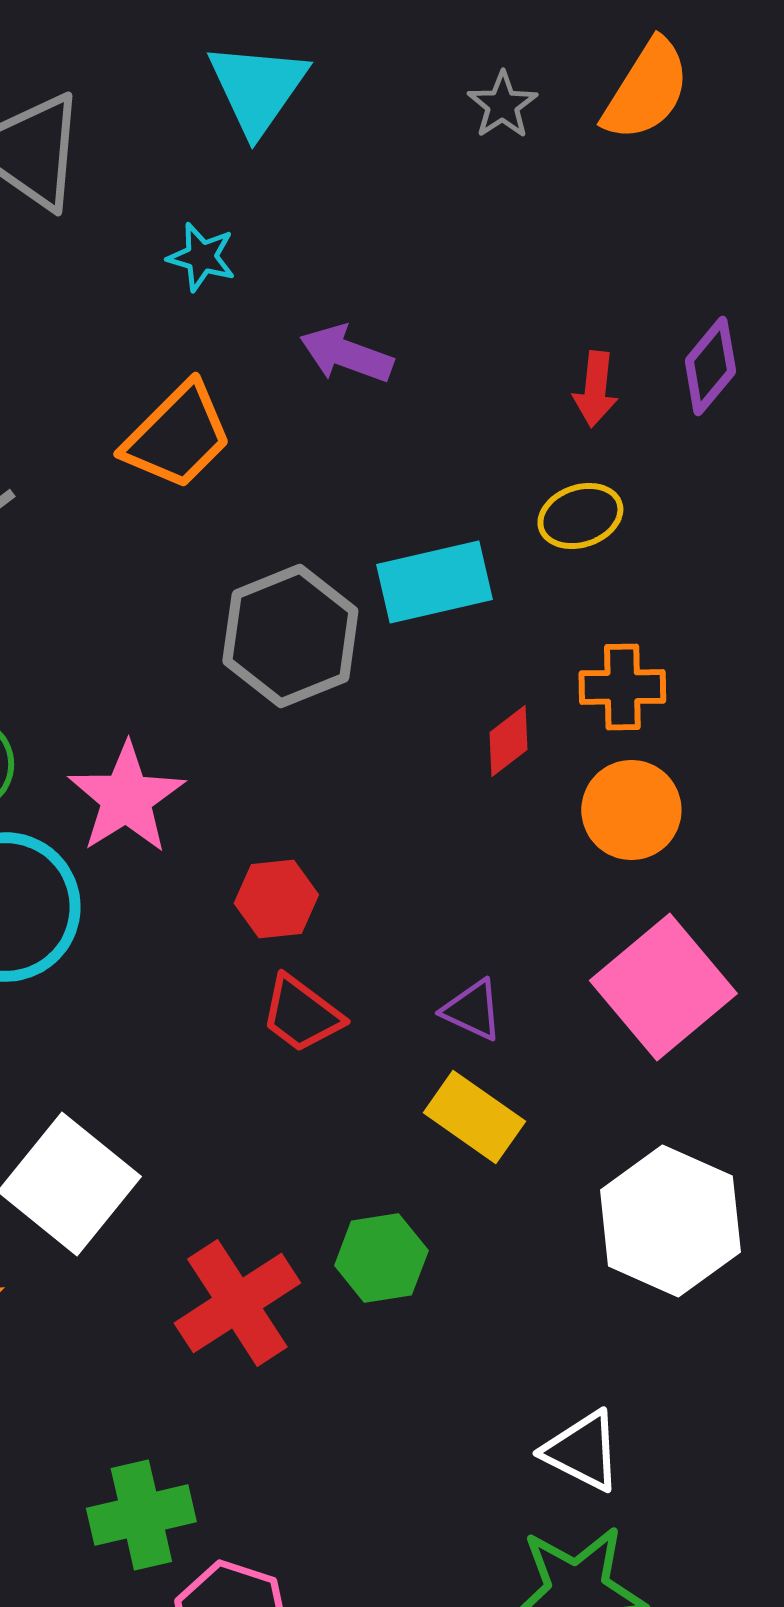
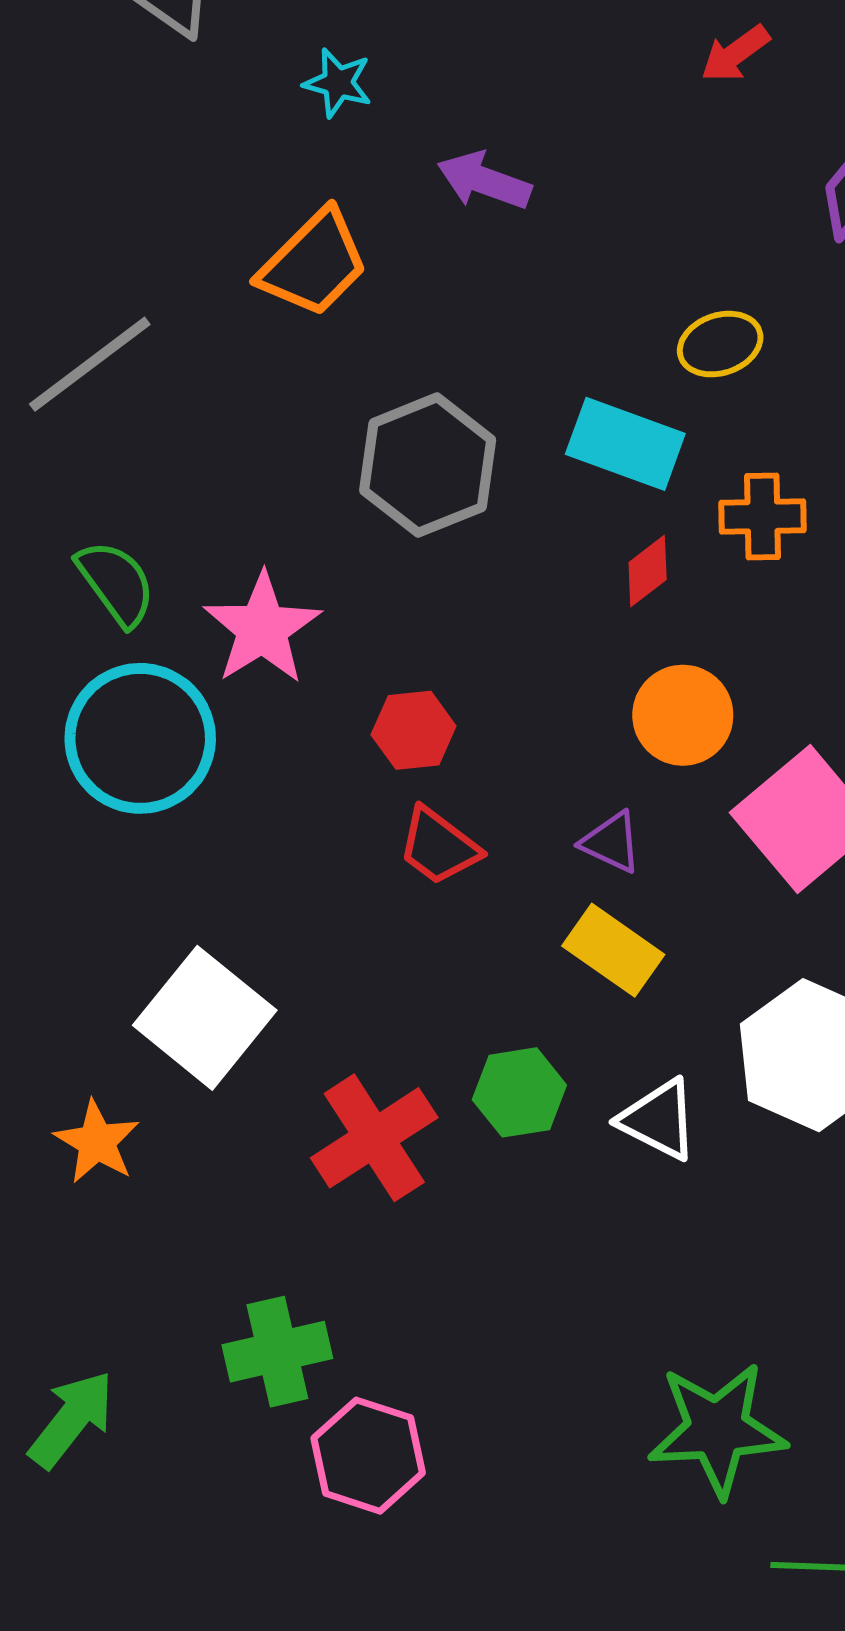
red arrow: (595, 389) -> (735, 54), moved, turned 48
cyan rectangle: (434, 582) -> (625, 444), moved, turned 33
orange circle: (631, 810) -> (683, 715), moved
white triangle: (582, 1451) -> (659, 1120), moved

